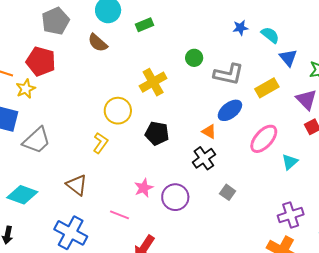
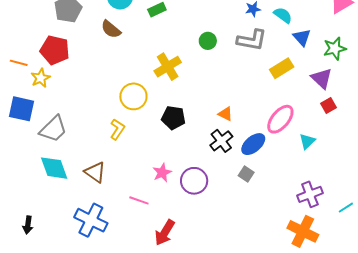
gray L-shape: (228, 74) -> (252, 40), moved
blue ellipse: (230, 110) -> (253, 144), moved
cyan diamond: (22, 195) -> (54, 168), moved, turned 52

